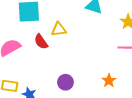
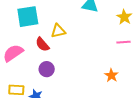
purple circle: (65, 82) -> (47, 69), moved

